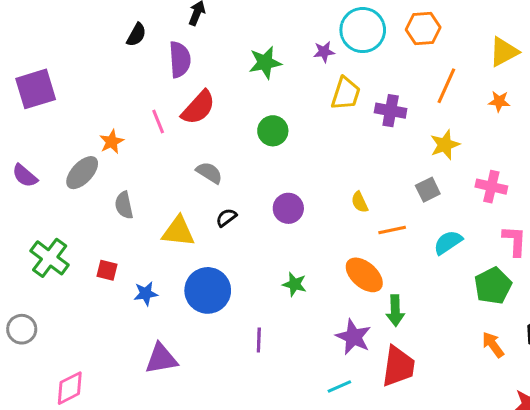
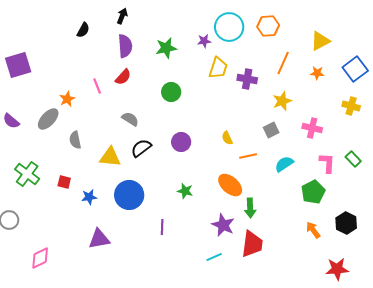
purple semicircle: (180, 59) -> (125, 46), moved
red semicircle: (198, 108) -> (123, 77), size x0.7
black semicircle: (226, 218) -> (141, 148), size x1.5

